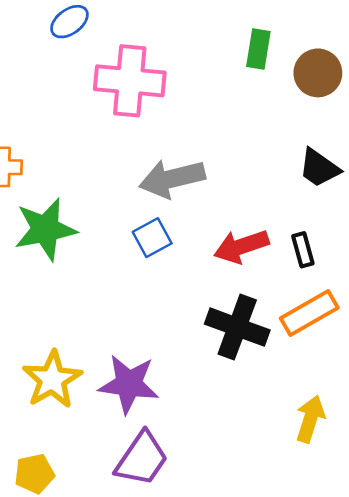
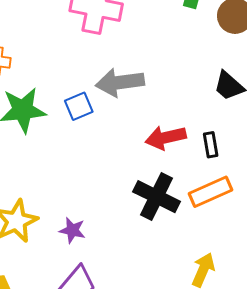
blue square: (152, 238) -> (79, 106), moved
purple star: (129, 384) -> (72, 230), size x0.6

